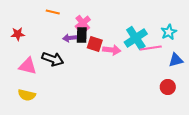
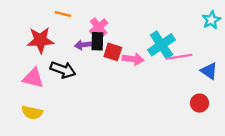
cyan star: (169, 32) -> (211, 20), moved
red star: (18, 34) -> (40, 40), moved, size x1.6
blue triangle: (176, 60) -> (209, 71), turned 49

